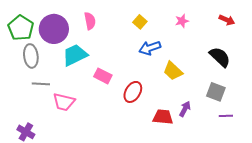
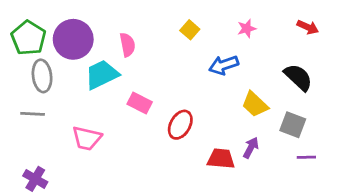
pink semicircle: (90, 21) -> (127, 45), moved
blue arrow: (150, 48) -> (224, 65), moved
yellow trapezoid: (173, 71) -> (255, 104), moved
gray line: (41, 84) -> (33, 114), moved

